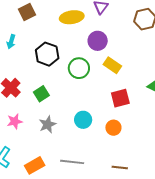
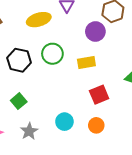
purple circle: (98, 41) -> (95, 32), moved
yellow rectangle: (112, 65) -> (86, 62), turned -36
green circle: (79, 68) -> (52, 54), moved

